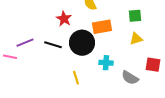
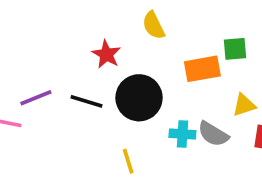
orange rectangle: (102, 27) -> (202, 69), moved
yellow triangle: (136, 39) -> (244, 105), moved
gray semicircle: (130, 78) -> (213, 134), moved

